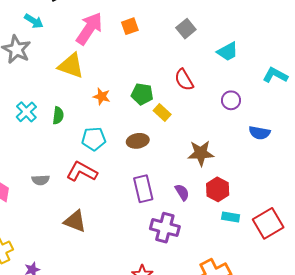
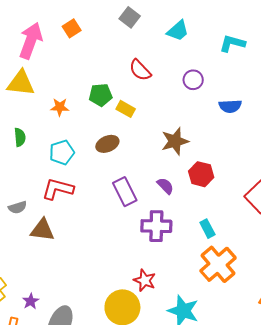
cyan rectangle: (231, 217) -> (207, 229), moved, turned 66
brown triangle: (75, 221) -> (42, 230), moved

